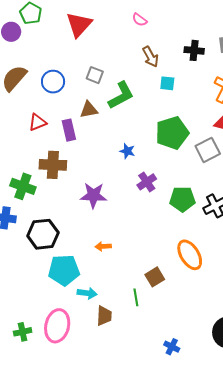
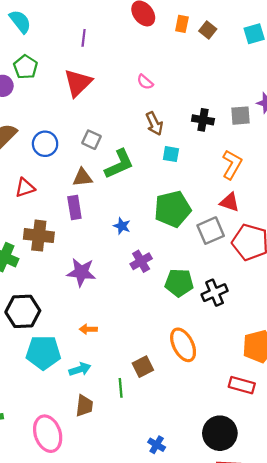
purple rectangle: (69, 130) -> (74, 207), moved
cyan arrow: (87, 293) -> (80, 369), moved, turned -30
pink ellipse: (57, 326) -> (48, 434), moved, turned -36

